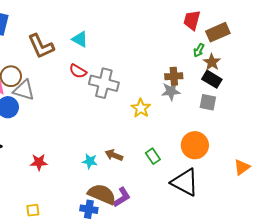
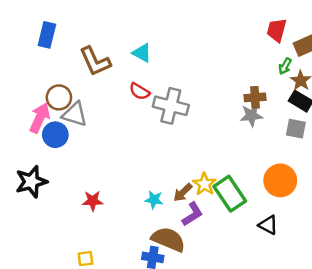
yellow star: (141, 108) -> (204, 184), moved
brown arrow: (114, 155) -> (183, 192), turned -66
green rectangle: (153, 156) -> (230, 194), size x1.8
black triangle: (185, 182) -> (268, 225), size x0.6
purple L-shape: (122, 197) -> (192, 214), moved

